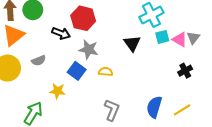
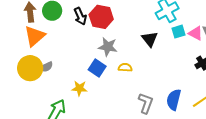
black arrow: (61, 33) -> (80, 16), moved, turned 48
gray semicircle: (39, 61) -> (46, 67), moved
gray L-shape: (112, 110) -> (146, 103), moved

